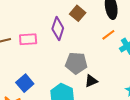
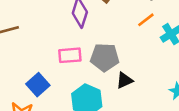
pink rectangle: (28, 39) -> (70, 55), moved

